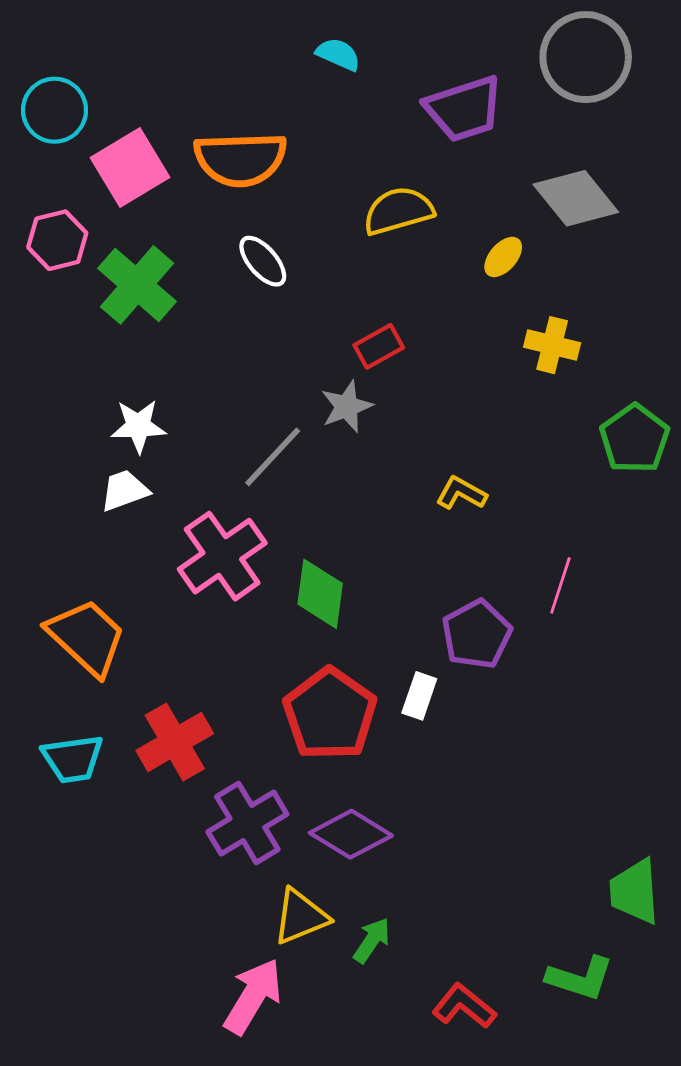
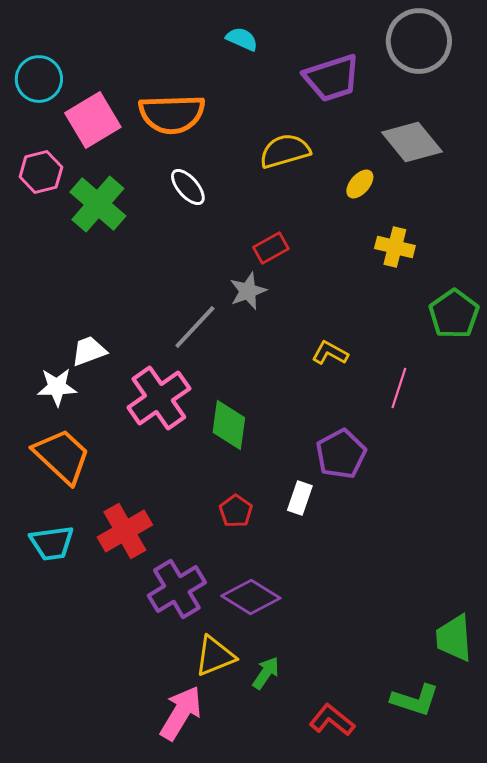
white star: (138, 426) -> (57, 387), moved
pink line: (560, 585) -> (399, 388), moved
red pentagon: (330, 714) -> (236, 511), size x0.5

